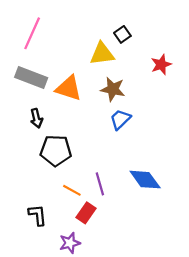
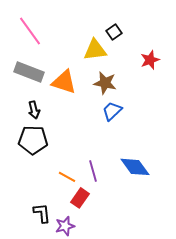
pink line: (32, 33) -> (30, 31), turned -60
black pentagon: (56, 151) -> (33, 140), moved
black L-shape: (38, 215) -> (42, 213), moved

